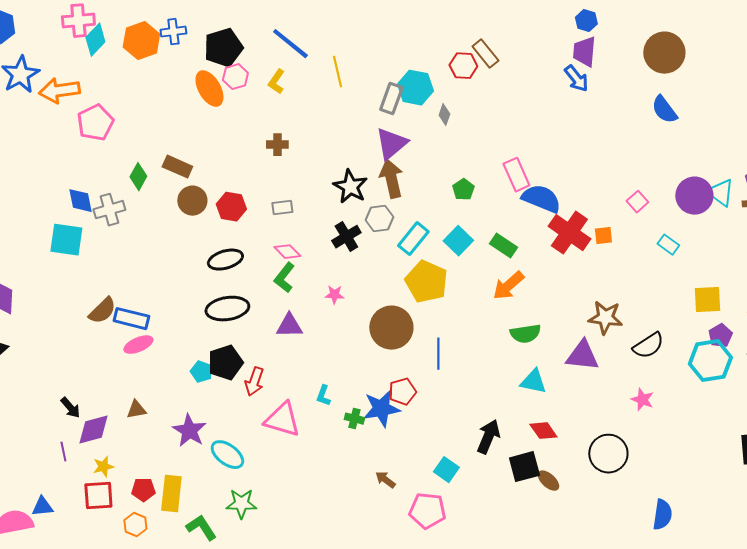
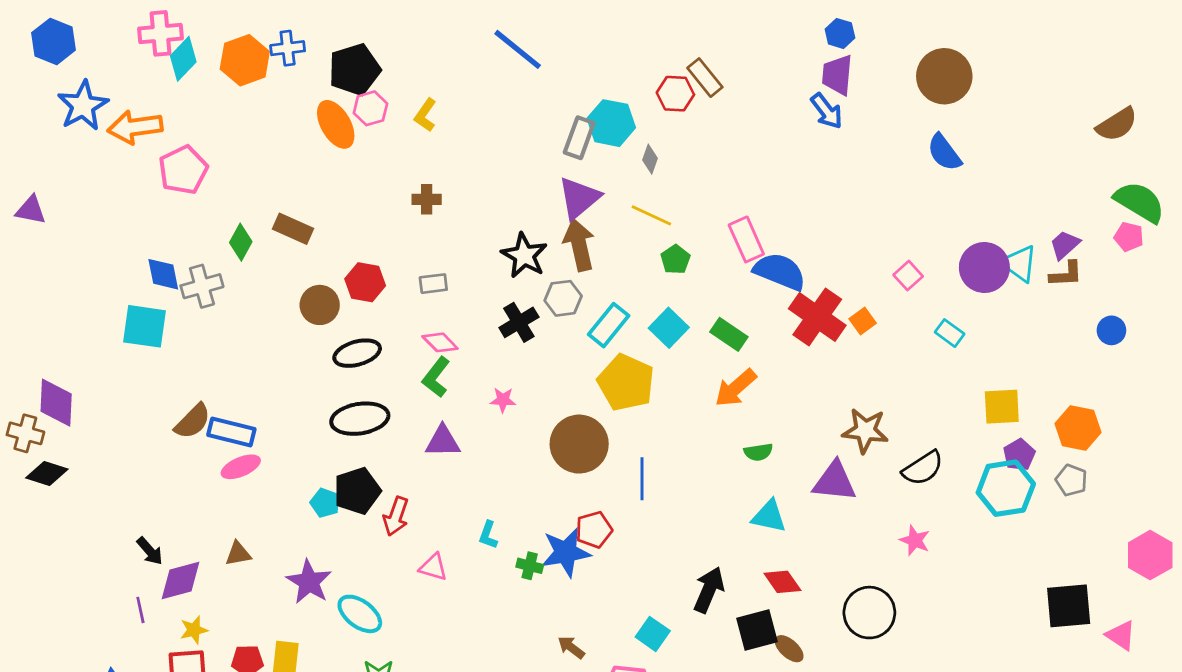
blue line: (290, 44) -> (518, 49), moved
yellow line: (337, 72) -> (651, 215), moved, turned -52
brown circle: (192, 201) -> (320, 305), moved
orange square: (603, 236) -> (863, 321), turned -30
green semicircle: (525, 334) -> (758, 452), size x0.7
pink triangle: (282, 420) -> (433, 567), size x0.6

